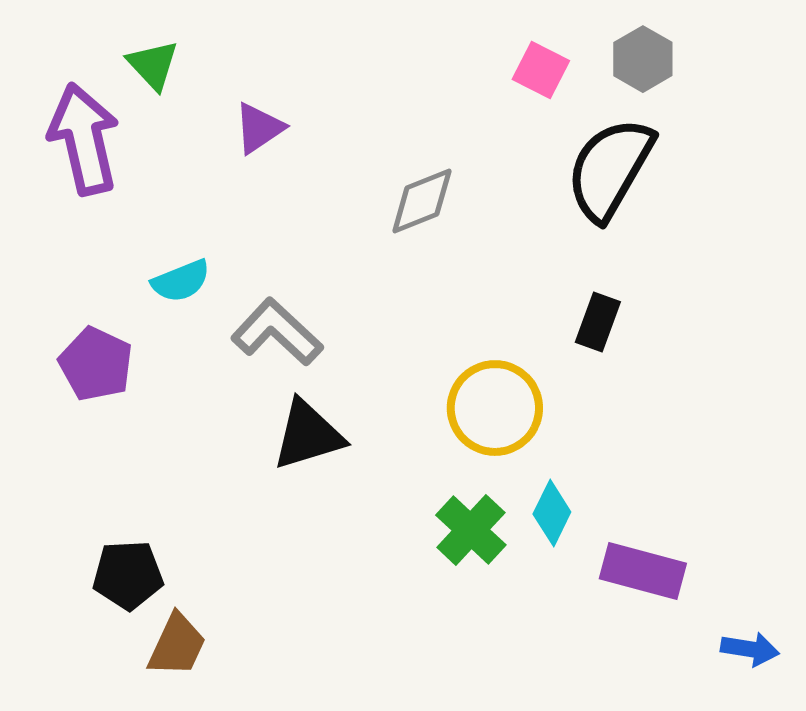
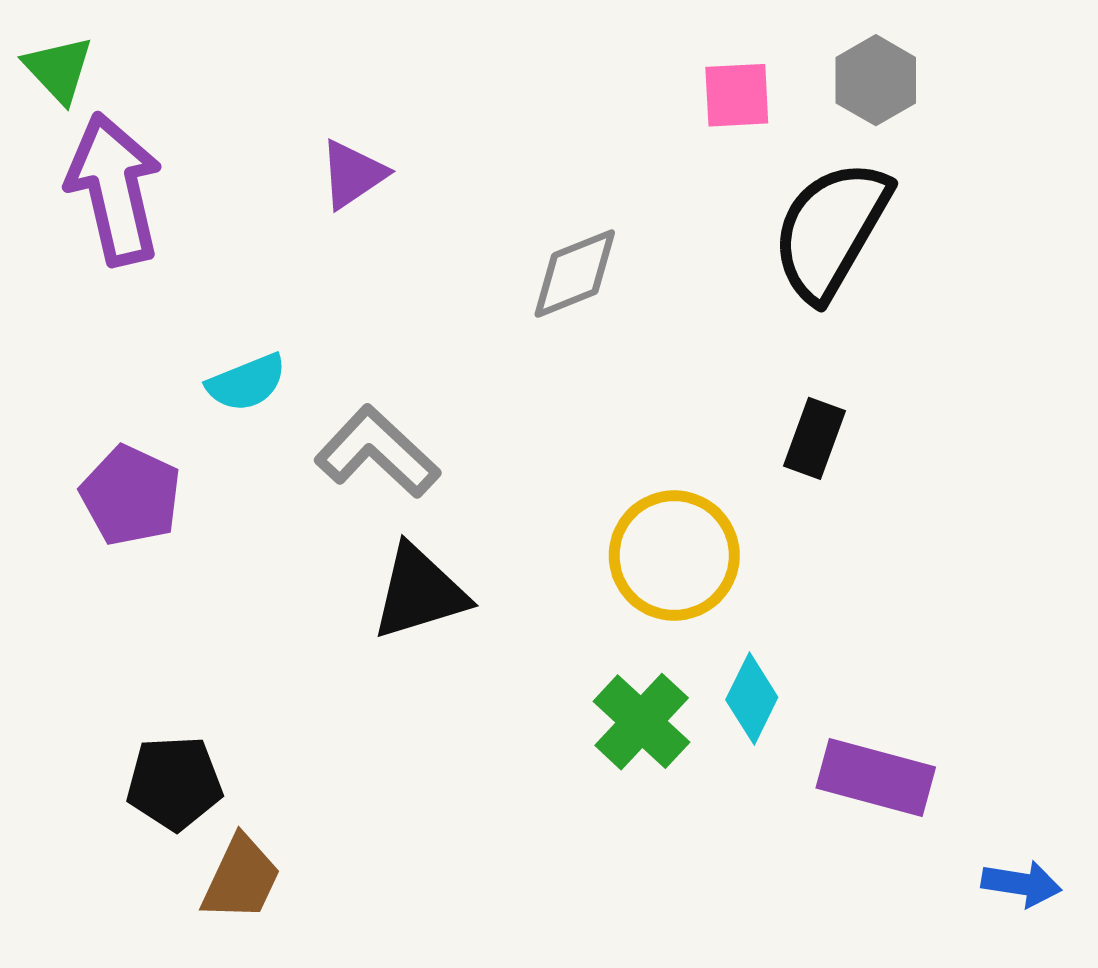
green triangle: (153, 65) -> (59, 69), moved
pink square: (541, 70) -> (737, 95), turned -30

